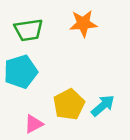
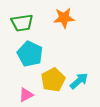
cyan pentagon: (21, 72) -> (30, 54), moved, turned -30

